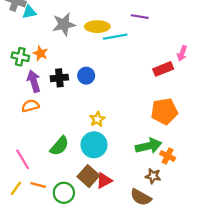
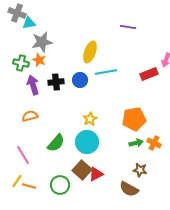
gray star: (64, 24) -> (42, 42), moved
yellow ellipse: (97, 27) -> (90, 52), moved, turned -70
cyan line: (115, 37) -> (106, 72), moved
orange semicircle: (30, 106) -> (30, 116), moved
orange pentagon: (164, 111) -> (134, 119), moved
green arrow: (149, 146) -> (136, 143), size x0.6
orange cross: (168, 156) -> (154, 143), moved
orange line: (38, 185) -> (29, 186), moved

